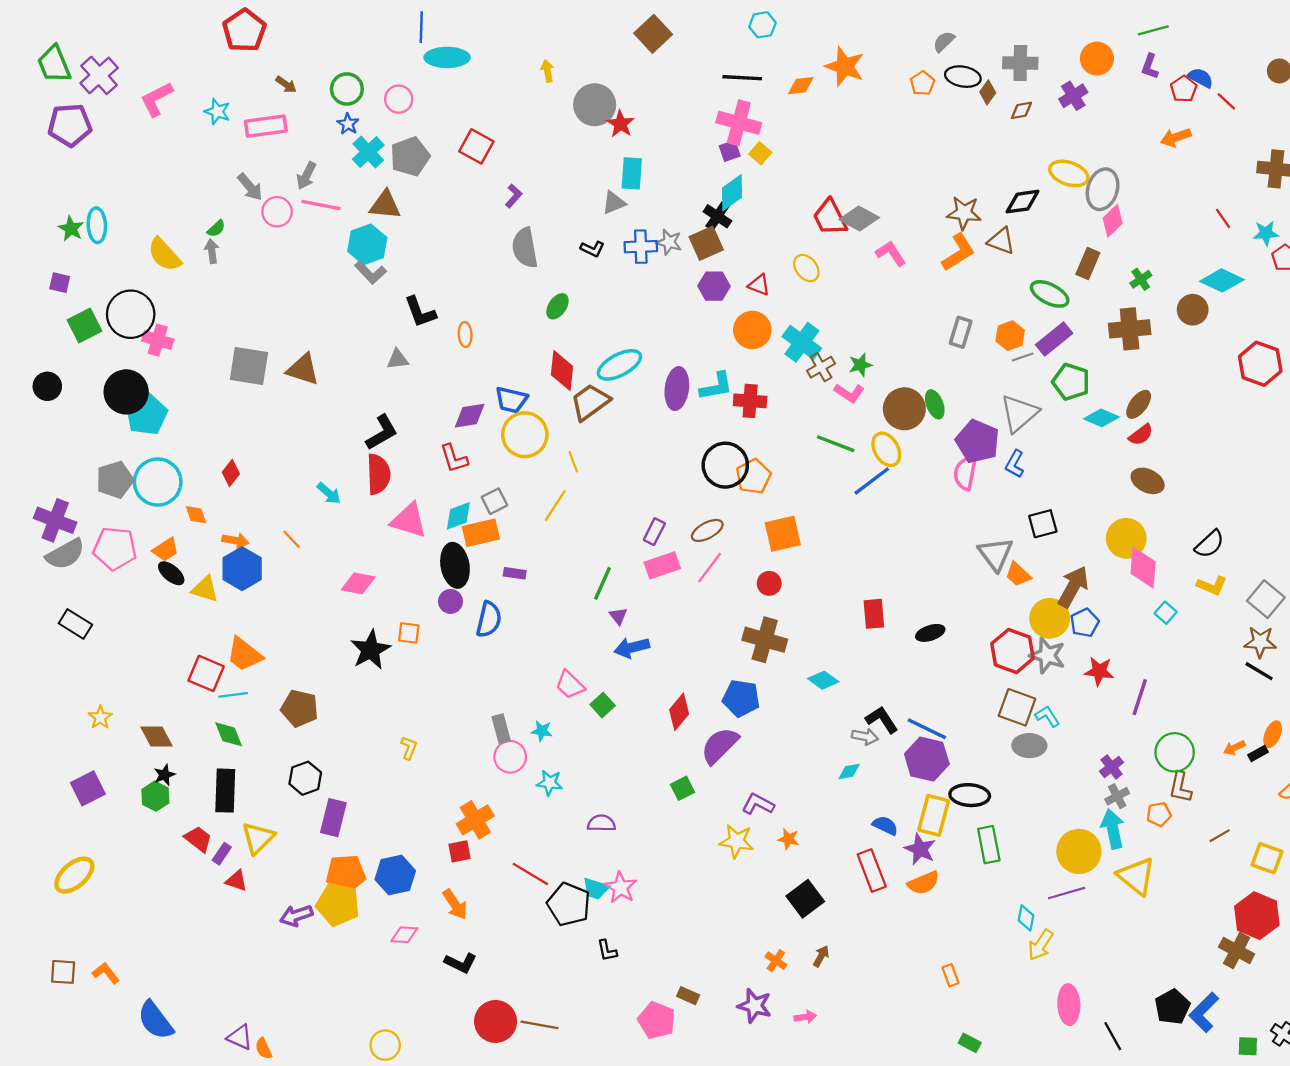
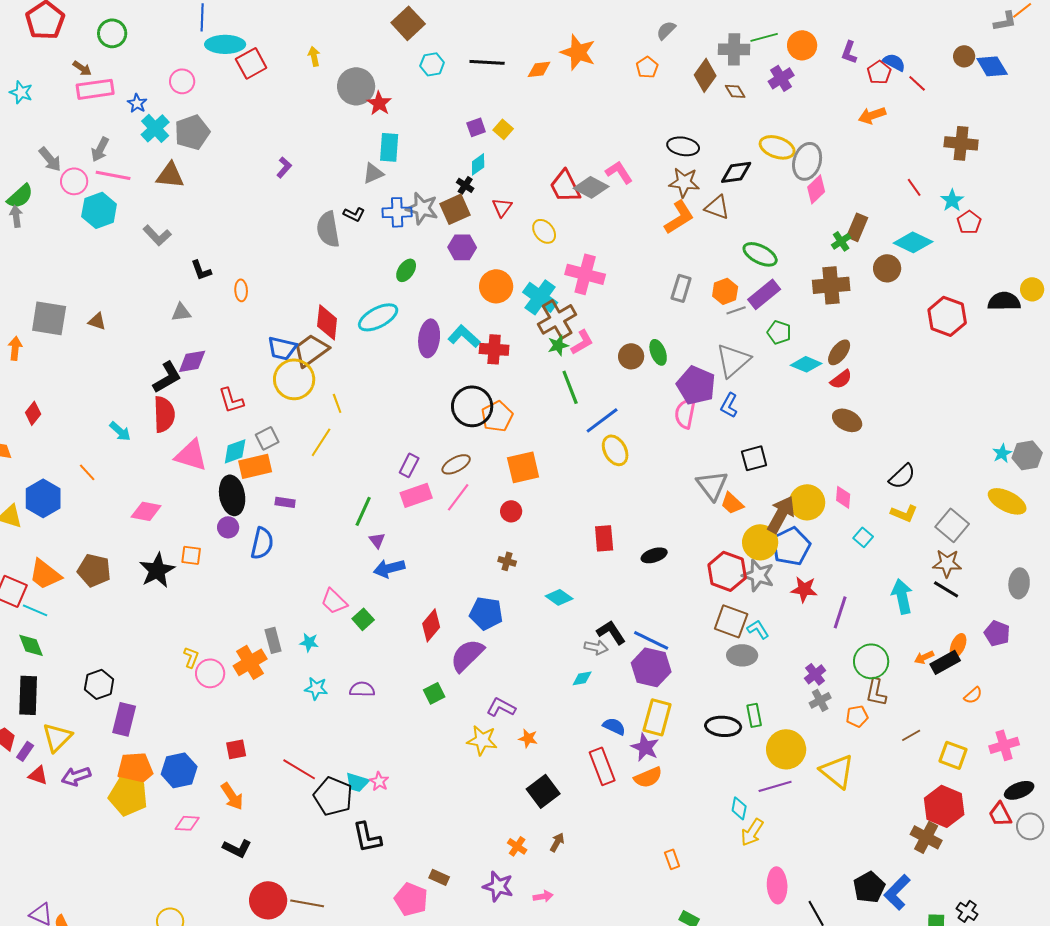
cyan hexagon: (762, 25) -> (432, 64), moved
green line: (1153, 30) -> (764, 37), moved
black ellipse: (963, 77) -> (683, 146), moved
green circle: (347, 89) -> (112, 33), moved
brown diamond: (988, 92) -> (705, 75), size x1.5
brown diamond: (1021, 110) -> (735, 91), turned 70
pink cross: (739, 123) -> (585, 274), moved
pink rectangle: (266, 126) -> (95, 89), moved
red square: (476, 146) -> (251, 63), moved, turned 32
cyan diamond: (732, 193) -> (478, 164), size x0.7
black cross: (717, 216) -> (465, 185), size x0.7
green semicircle: (216, 229) -> (20, 196), size x1.6
cyan star: (1266, 233) -> (952, 200), turned -30
gray star: (669, 242) -> (422, 208), size x1.4
cyan hexagon: (367, 244) -> (99, 210), moved
gray semicircle: (525, 248) -> (328, 229), moved
pink L-shape: (891, 253) -> (619, 172), moved
brown rectangle: (1088, 264) -> (857, 227), moved
red triangle: (759, 285) -> (502, 207), moved, turned 45
green ellipse: (557, 306) -> (406, 270), moved
black L-shape: (420, 312) -> (201, 270), size x0.7
green star: (860, 365) -> (558, 345), moved
brown cross: (821, 367) -> (557, 319), size x1.5
brown triangle: (303, 369) -> (97, 321), size x0.6
green pentagon: (1071, 382) -> (779, 332), size x0.7
cyan L-shape: (716, 386) -> (464, 336), turned -128
pink L-shape: (849, 393) -> (582, 342), turned -64
brown trapezoid: (590, 402) -> (311, 350), moved
brown circle: (904, 409) -> (631, 356), size x0.7
purple diamond: (470, 416) -> (192, 361), moved
green line: (836, 444) -> (570, 387), turned 48
yellow ellipse: (886, 449) -> (615, 450), moved
yellow circle: (1126, 538) -> (807, 502), moved
orange arrow: (235, 541) -> (15, 348), moved, turned -95
pink diamond: (1143, 568) -> (843, 497), size x0.6
blue pentagon: (1085, 623) -> (791, 546), size x1.5
brown cross: (765, 640) -> (507, 561), size x0.5
cyan line: (233, 695) -> (35, 610), turned 30
brown pentagon: (300, 708) -> (94, 570), moved
black rectangle: (1258, 753) -> (945, 662), size x1.6
pink circle: (510, 757) -> (210, 673), moved
black ellipse: (970, 795) -> (723, 726), moved
orange cross: (475, 820) -> (250, 662), moved
purple semicircle: (601, 823) -> (362, 689), moved
cyan arrow: (1113, 829) -> (902, 596), moved
green rectangle: (989, 845) -> (754, 715), moved, size x0.7
pink star: (621, 887) -> (379, 781), size x0.7
purple arrow: (296, 916) -> (76, 776), moved
black L-shape: (607, 951) -> (367, 837), size x1.6

